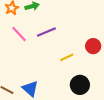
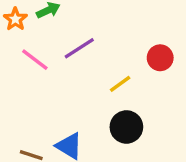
black circle: (80, 85) -> (126, 127), moved

